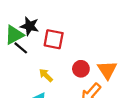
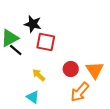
black star: (30, 26) -> (33, 24), moved

